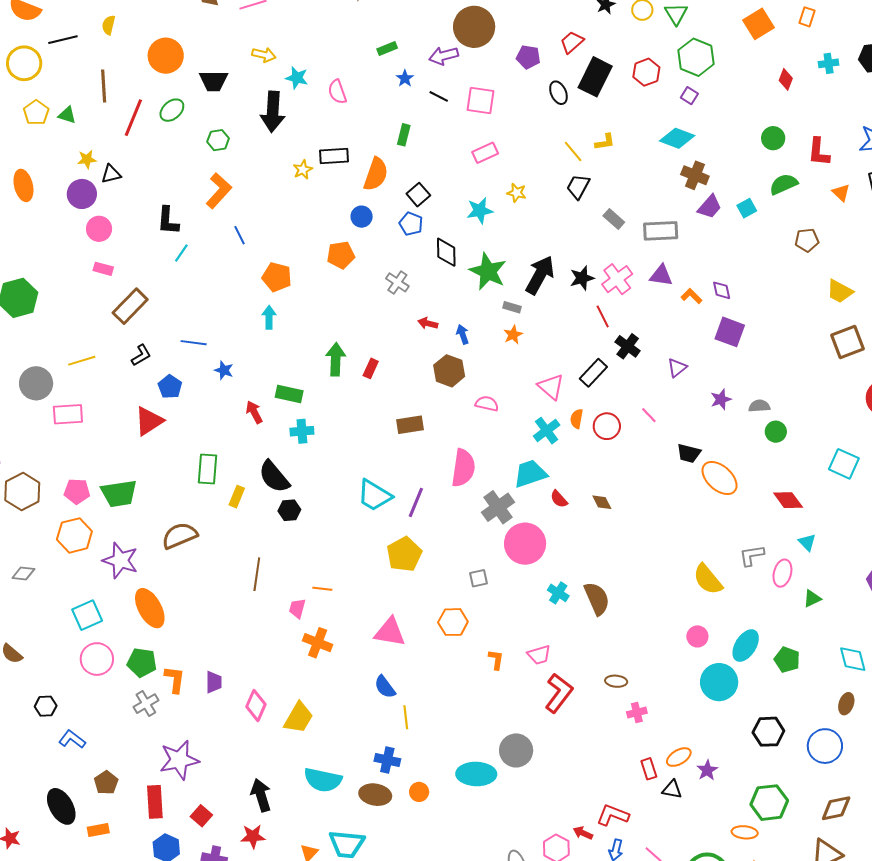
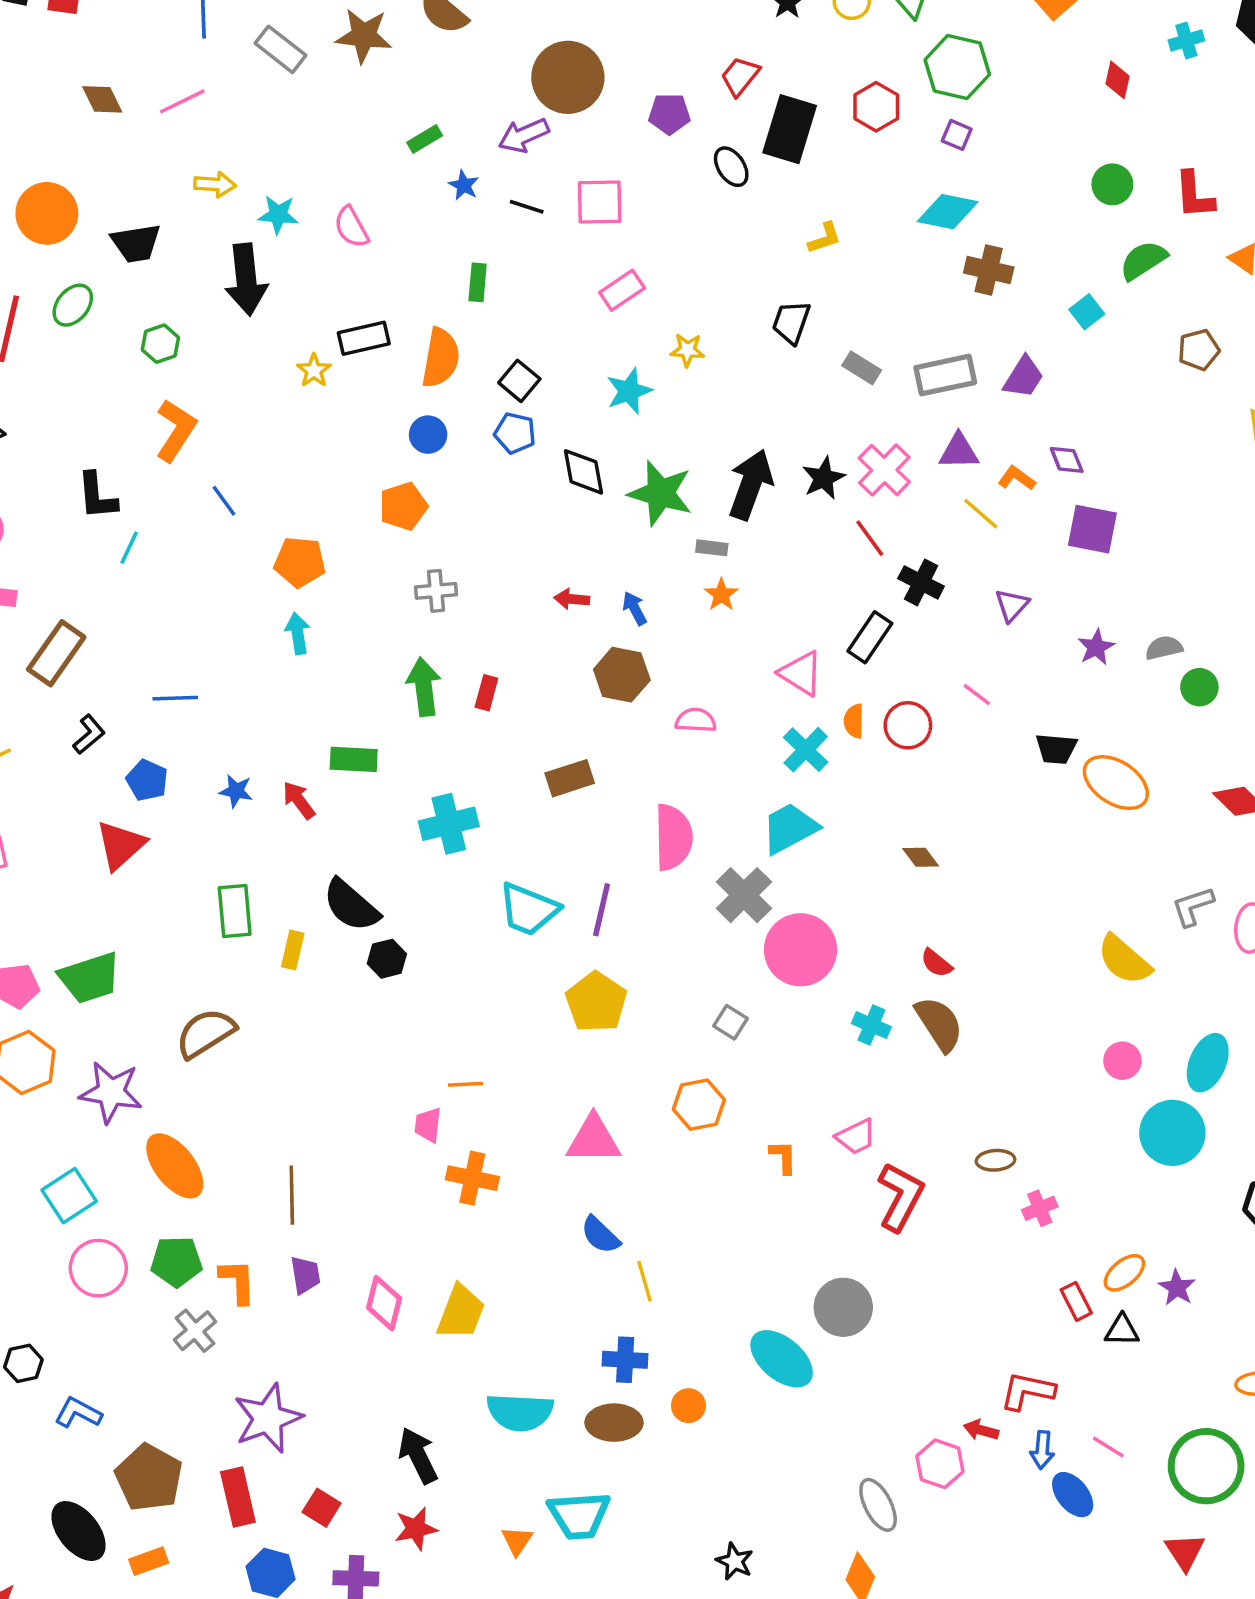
yellow line: (573, 151) -> (981, 514), moved
purple trapezoid: (710, 207) -> (1024, 377), moved
gray cross: (397, 282) -> (436, 591), moved, turned -30
blue star: (224, 370) -> (236, 791), moved
cyan cross: (302, 431) -> (449, 824), moved, size x1.4
red semicircle: (559, 499) -> (936, 963), moved
brown line: (257, 574) -> (292, 1195), moved
gray square: (479, 578) -> (730, 1022), turned -36
cyan ellipse: (476, 774) -> (782, 1359), turned 48
brown pentagon: (106, 783) -> (149, 1478), size x1.6

